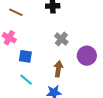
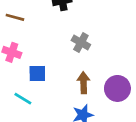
purple circle: (87, 56) -> (117, 88), moved
cyan line: (26, 80) -> (23, 99), moved

